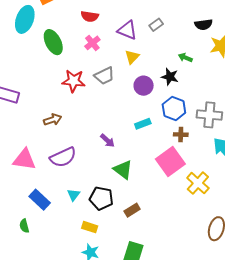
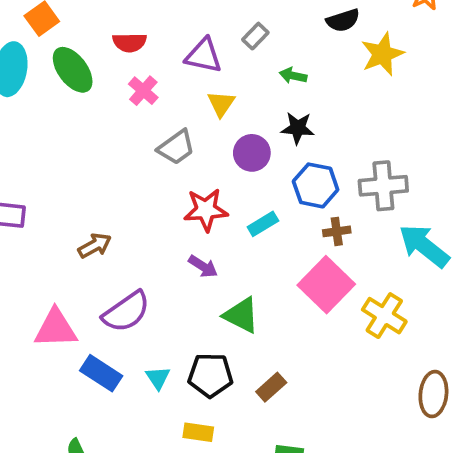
green ellipse: (53, 42) -> (73, 70), moved
green arrow: (185, 58) -> (293, 76), moved
red star: (74, 81) -> (206, 210), moved
blue rectangle: (40, 200) -> (101, 373), moved

